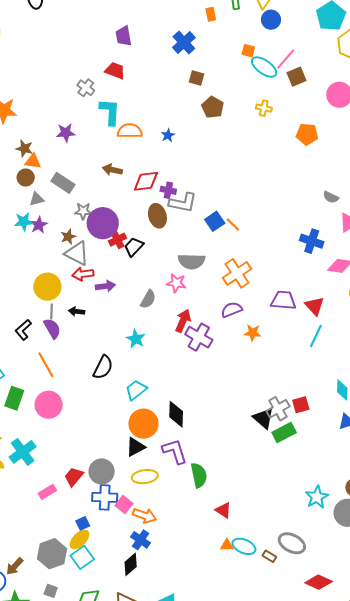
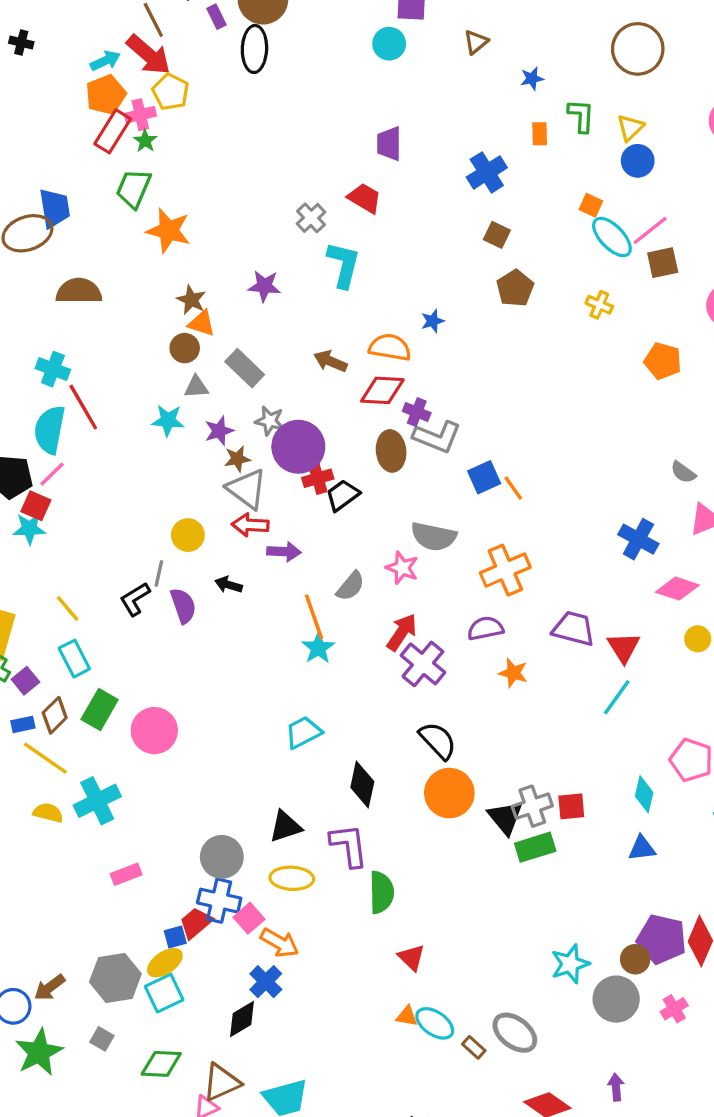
orange semicircle: (130, 131) -> (390, 347), moved
purple star: (39, 225) -> (219, 431), moved
yellow circle: (47, 287) -> (188, 535), size x0.7
gray line: (52, 312) -> (159, 573), moved
orange line: (46, 365) -> (314, 617), moved
black semicircle: (103, 367) -> (438, 741), moved, turned -80
orange circle: (143, 424) -> (449, 793), moved
red trapezoid: (74, 477) -> (196, 923), moved

